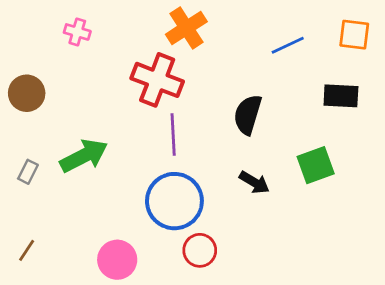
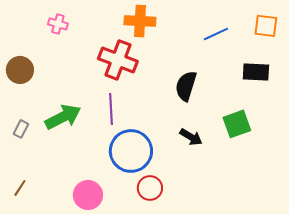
orange cross: (186, 28) -> (140, 21), turned 36
purple line: (173, 134) -> (111, 109), moved

